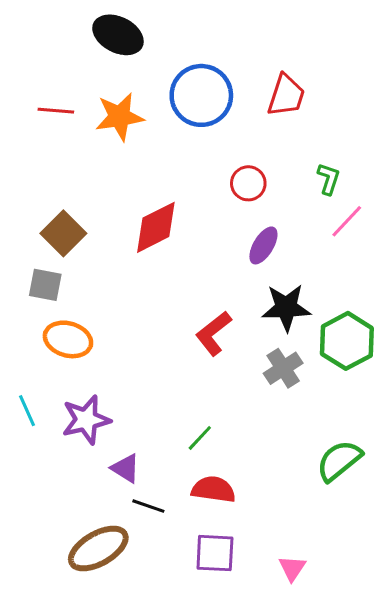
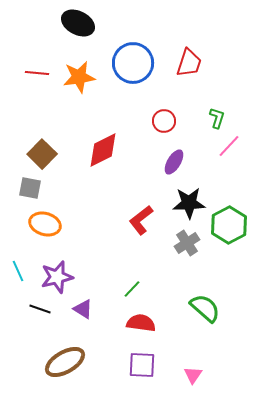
green semicircle: (339, 461) -> (205, 308), moved, turned 80
black line: (148, 506) -> (40, 309), moved

